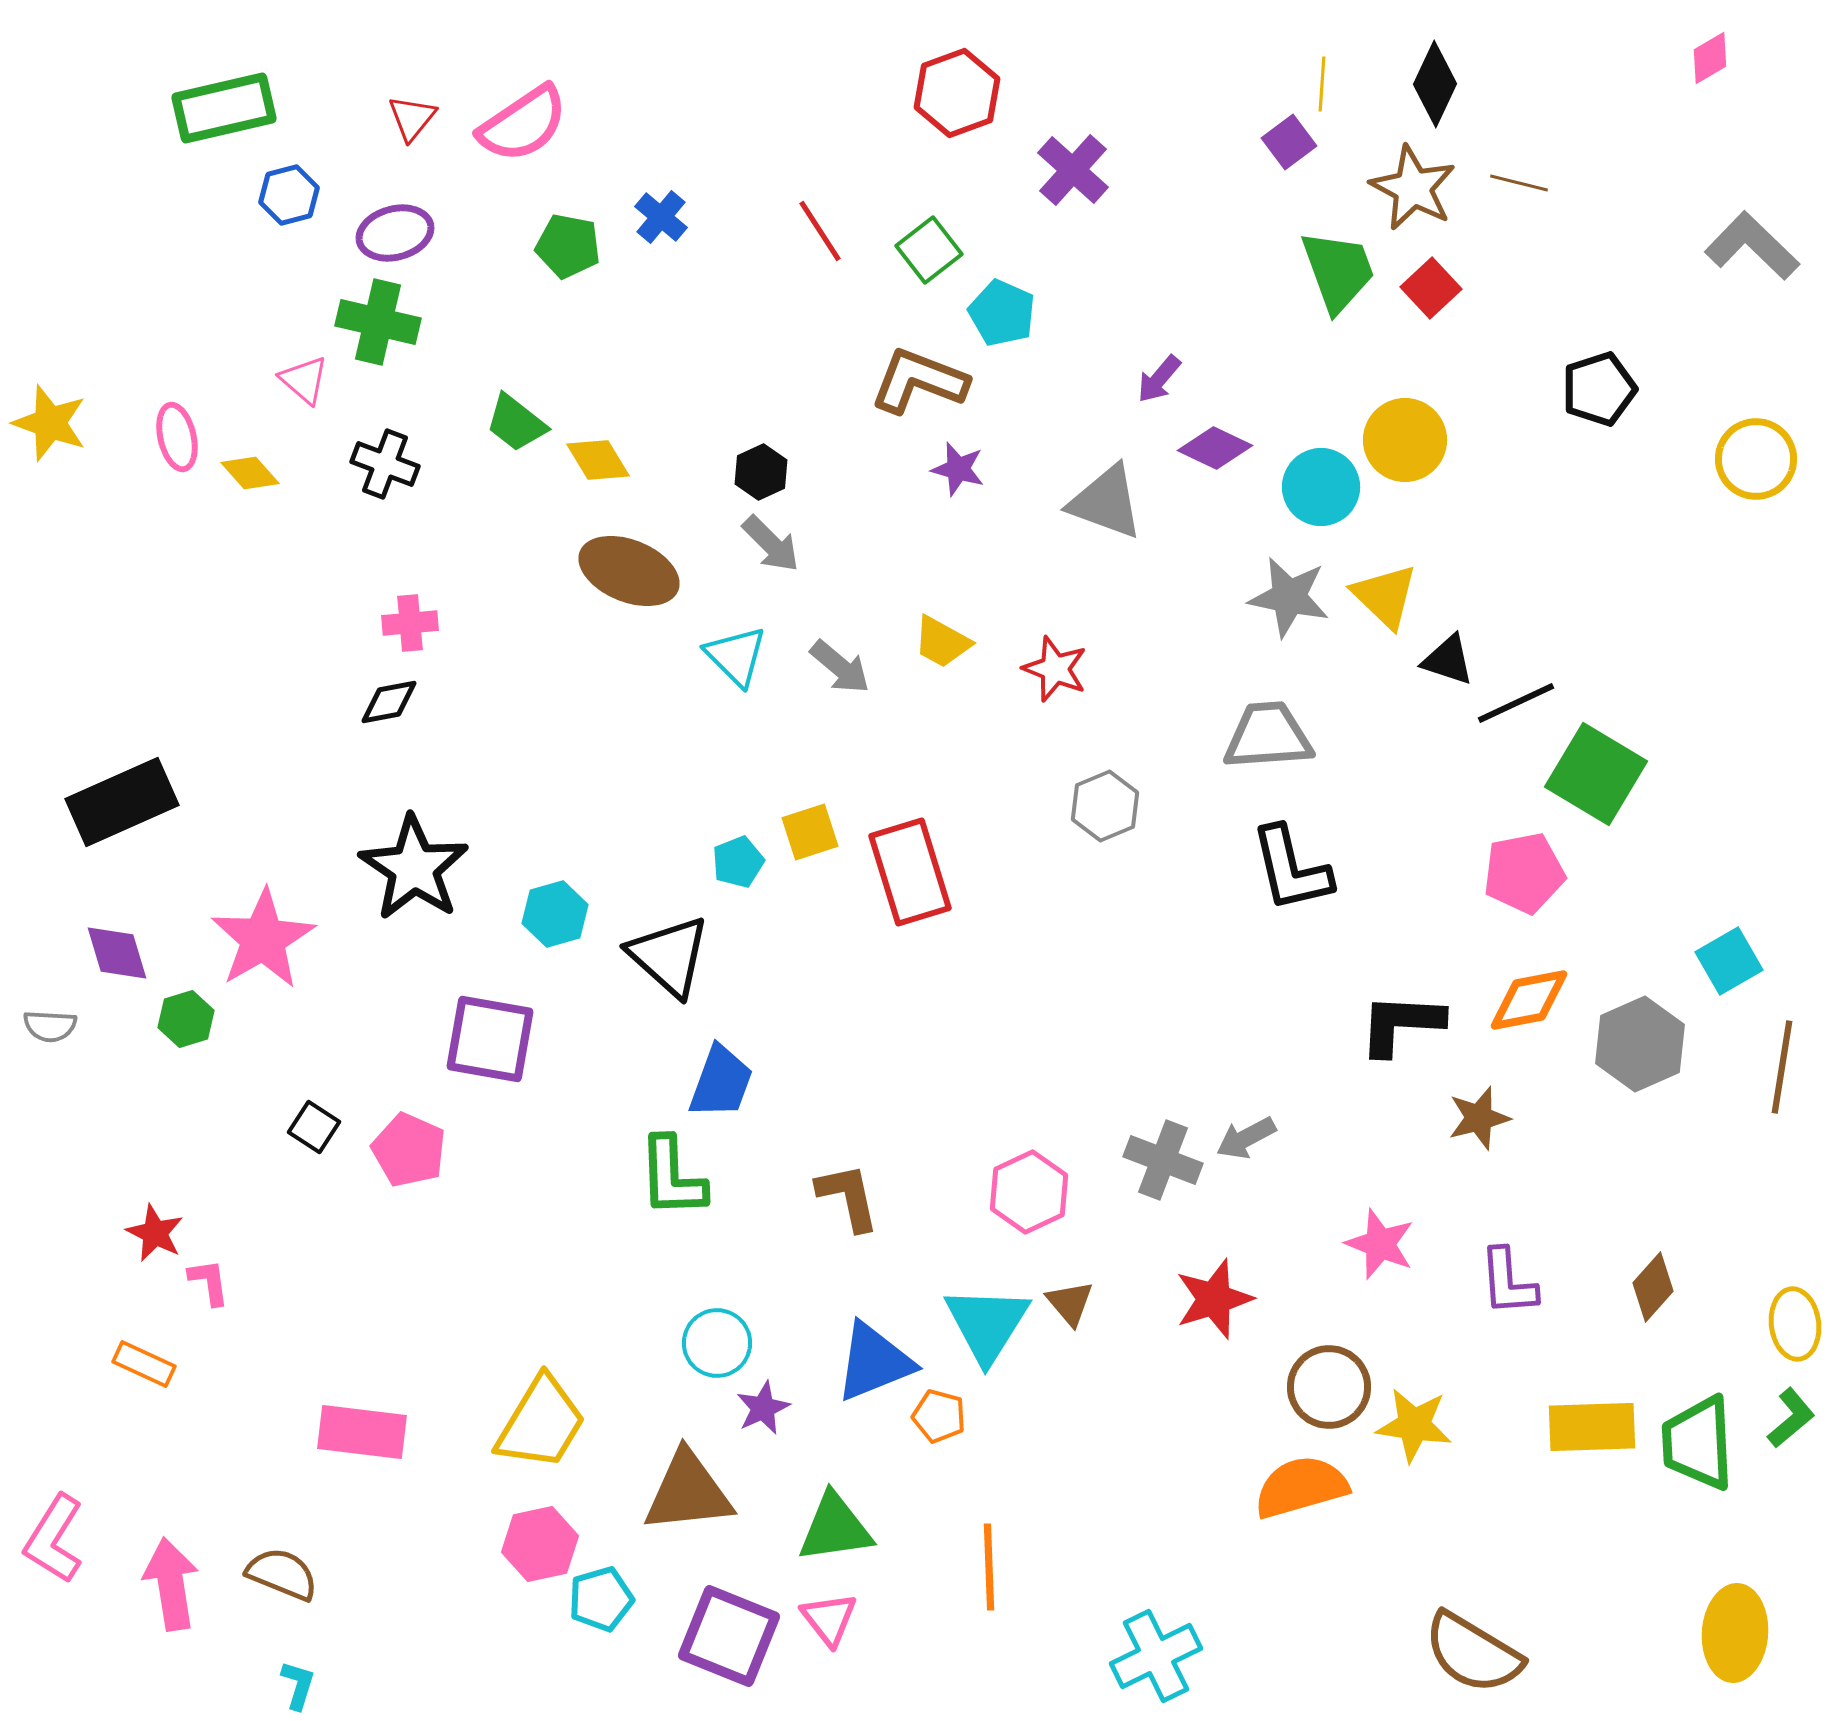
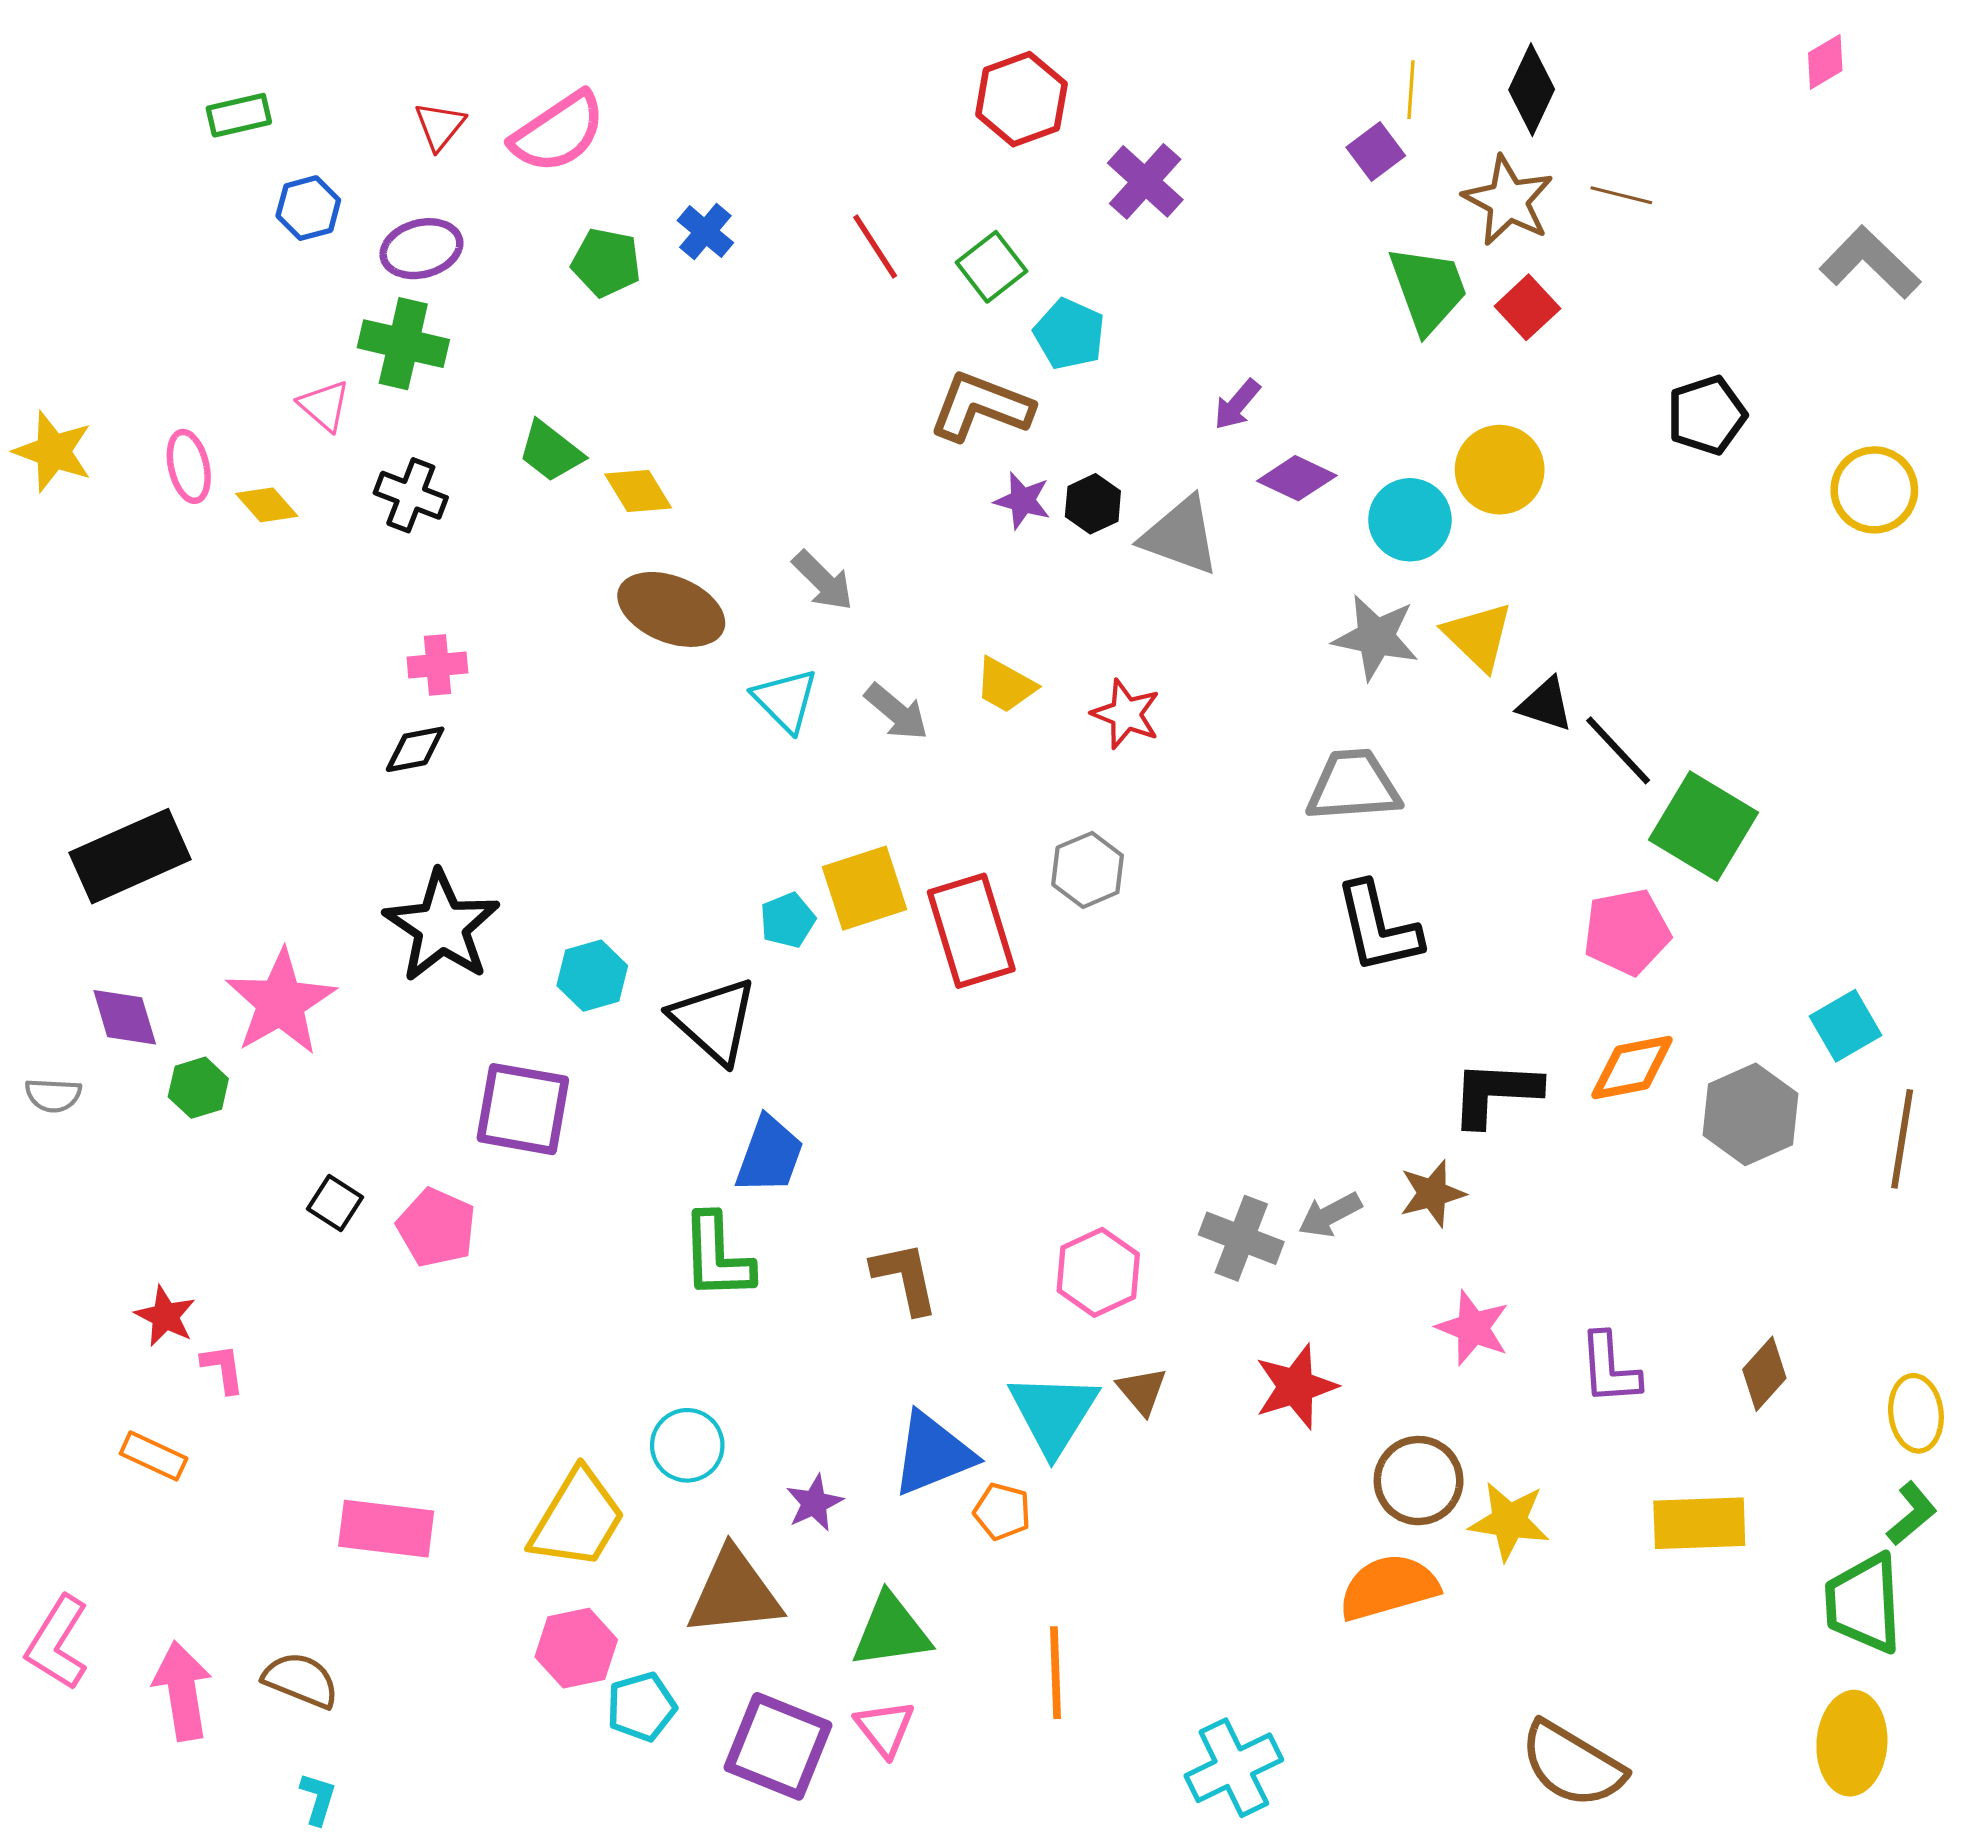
green rectangle: (224, 108) -> (239, 115), size x0.6
black hexagon: (761, 472) -> (1093, 504), moved
black line: (1516, 703) -> (1618, 750), turned 72
gray hexagon: (1105, 806) -> (1088, 870), moved
yellow square: (810, 832) -> (864, 888), size x1.4
brown star: (1479, 1118) -> (1432, 1193), moved
cyan circle: (717, 1343) -> (687, 1445), moved
green trapezoid: (1698, 1443) -> (1864, 1603), moved

